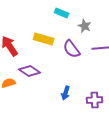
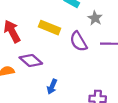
blue arrow: (66, 93) -> (52, 87), moved

